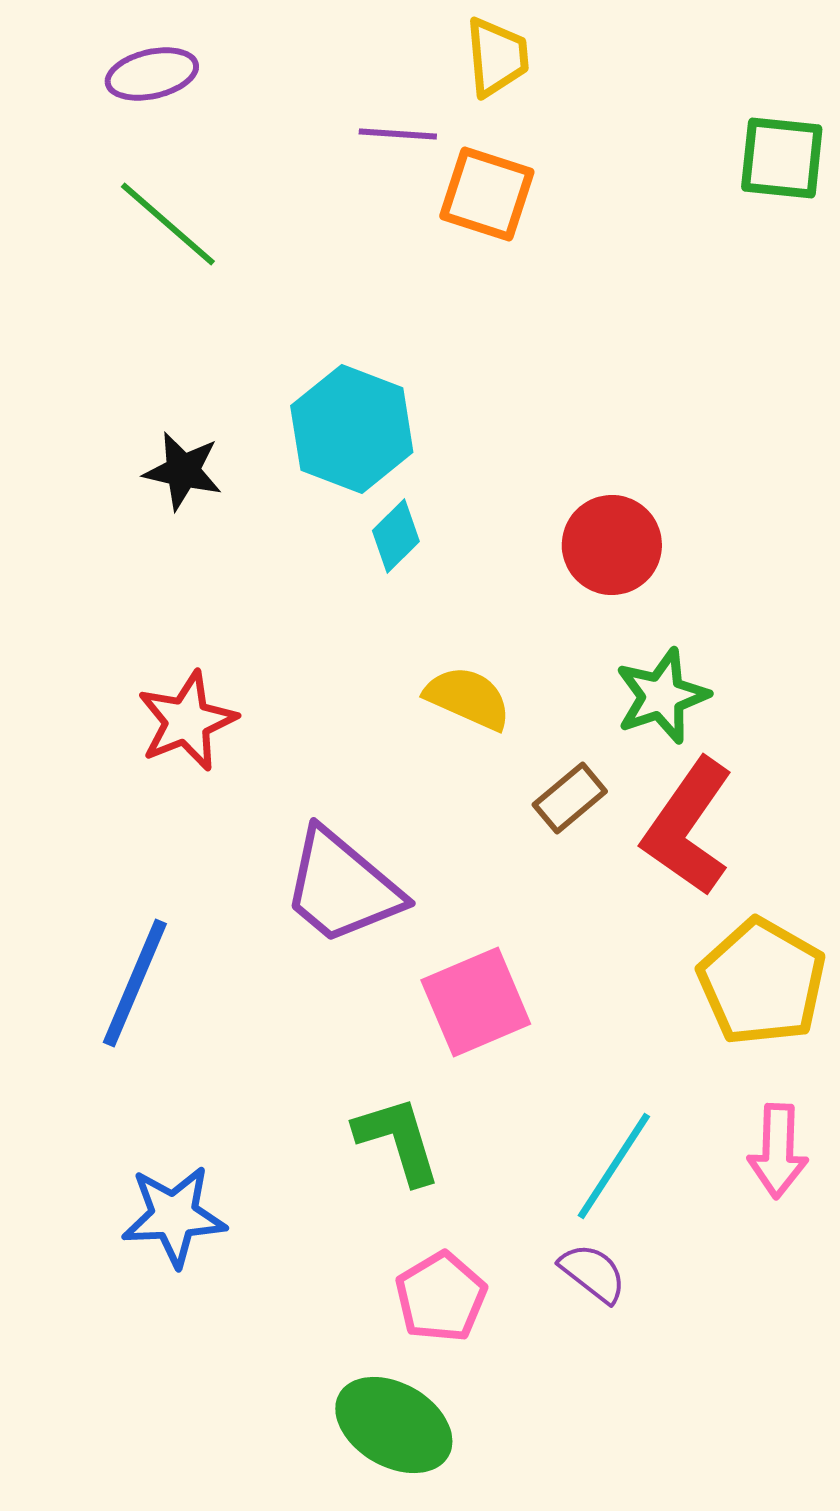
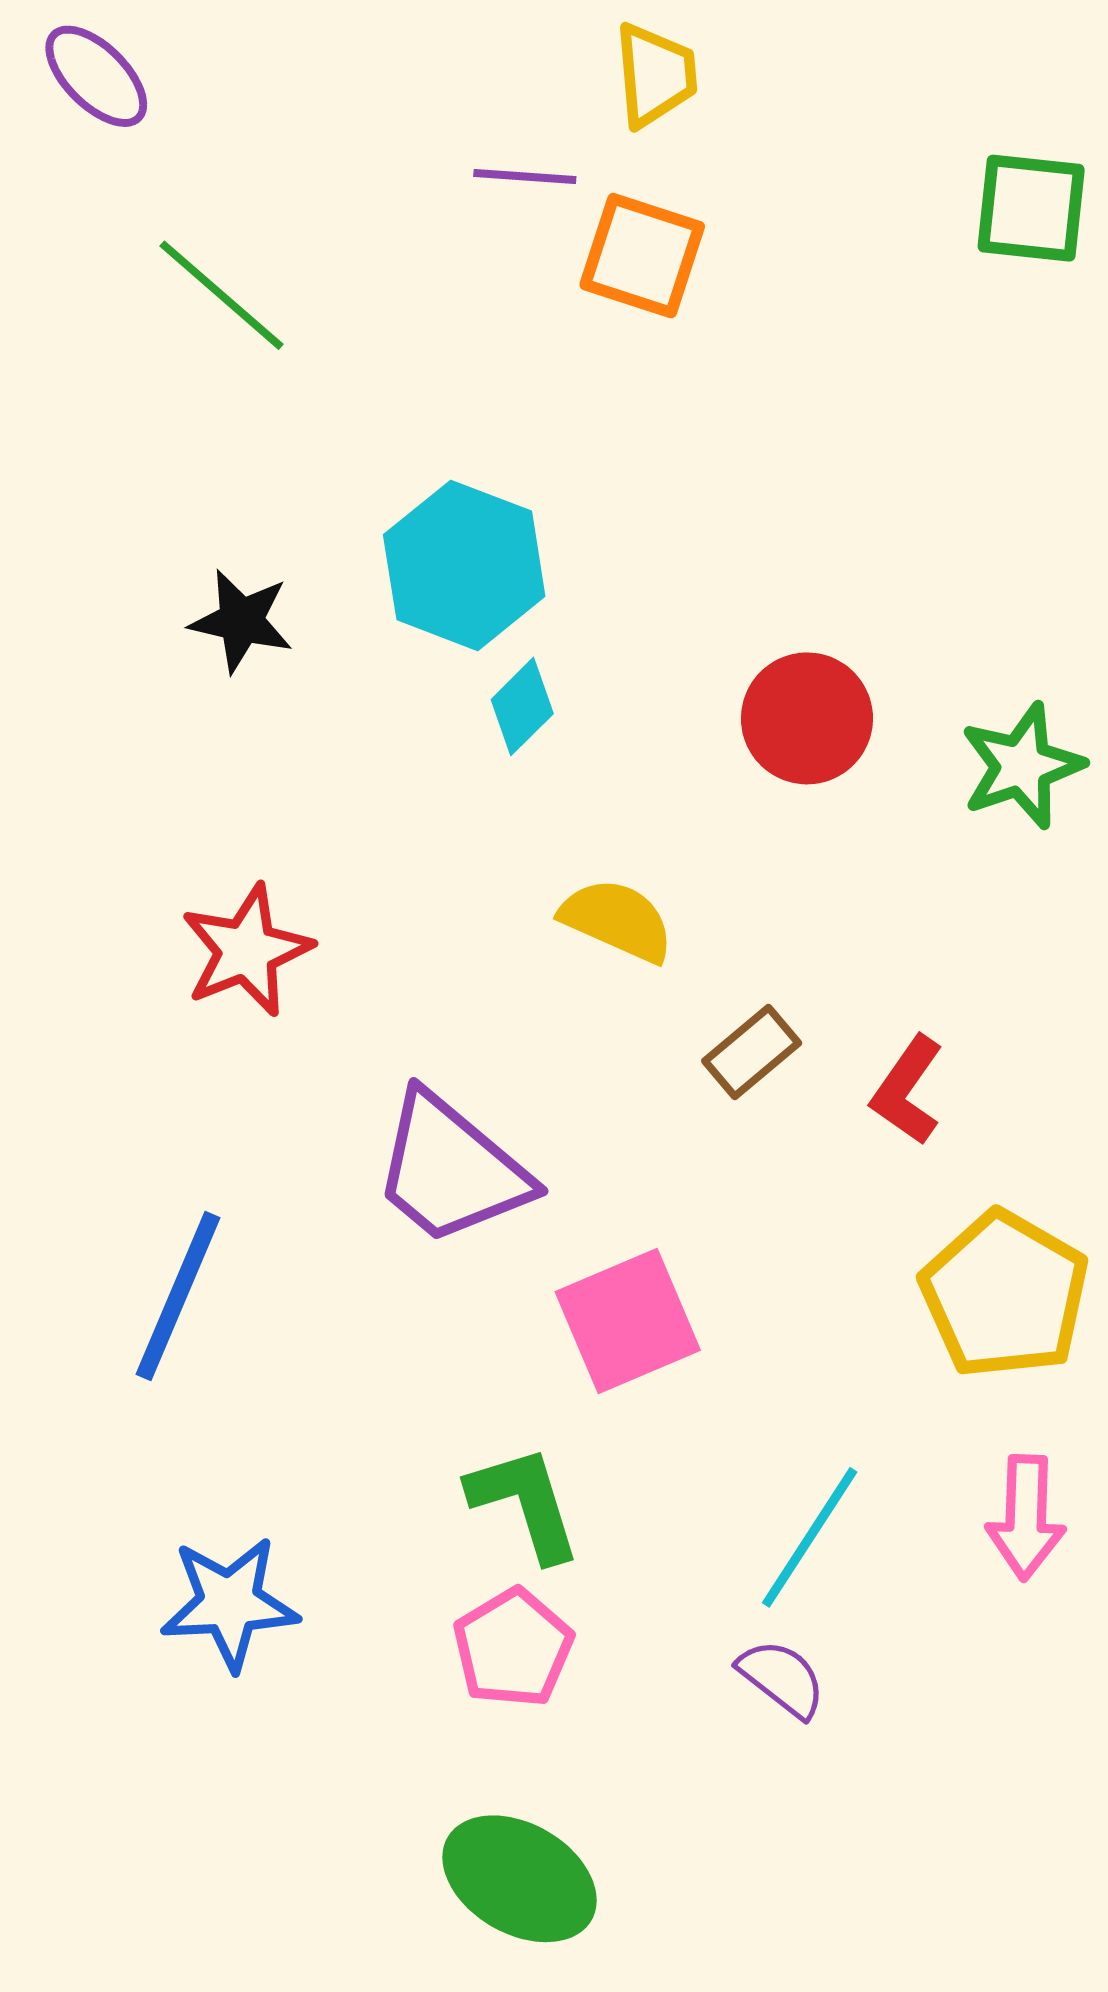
purple ellipse: (152, 74) -> (96, 76), moved, turned 58
green star: (662, 696) -> (1022, 766), moved
red L-shape: (688, 827) -> (907, 1090), size x0.6
pink pentagon: (441, 1297) -> (513, 1648), moved

